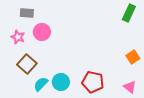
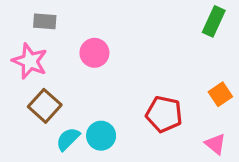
pink circle: (42, 32) -> (94, 53), moved
pink star: (18, 37) -> (30, 61), size x1.5
red pentagon: (93, 82) -> (164, 114), moved

